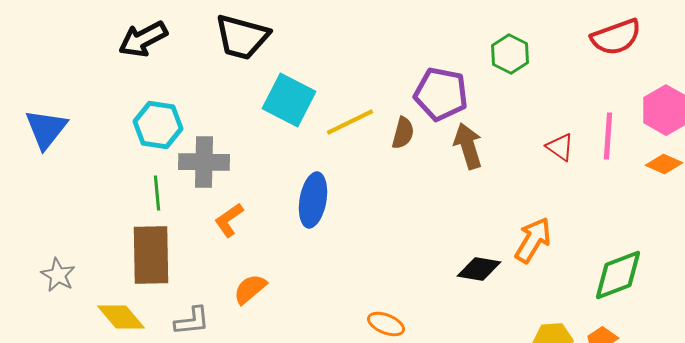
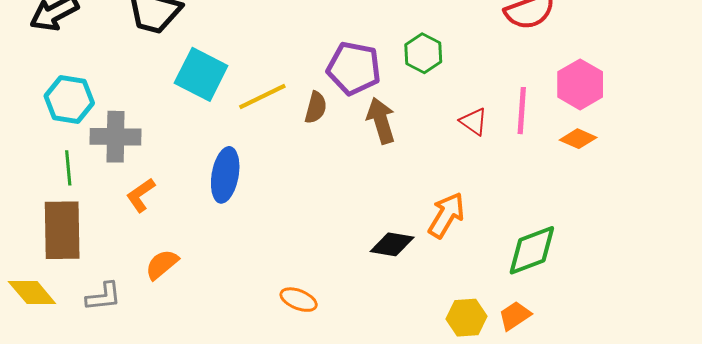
green hexagon: (510, 54) -> (423, 53), moved

